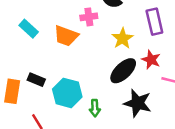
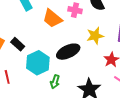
black ellipse: (123, 71) -> (68, 52), moved

